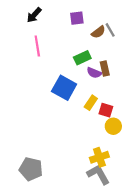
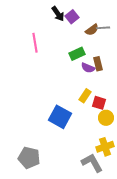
black arrow: (34, 15) -> (58, 14), moved, turned -77
purple square: (77, 18) -> (72, 17), turned -32
gray line: (110, 30) -> (103, 28), turned -64
blue square: (64, 88) -> (60, 117), moved
yellow cross: (99, 157) -> (105, 147), moved

